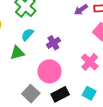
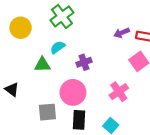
gray square: (31, 94) -> (47, 112), turned 30
black rectangle: (60, 94) -> (79, 120), turned -72

